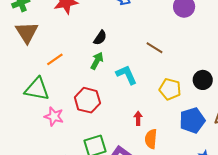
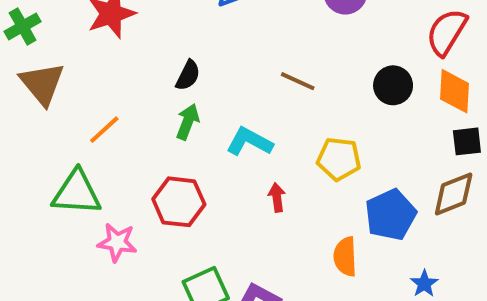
cyan L-shape: (126, 75) -> (249, 142), turned -30
black circle: (203, 80) -> (393, 85), moved
red arrow: (138, 118) -> (277, 197), moved
orange semicircle: (151, 139) -> (345, 257), moved

